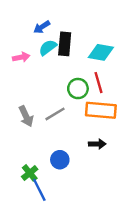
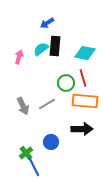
blue arrow: (42, 27) -> (47, 23), moved
pink arrow: (21, 57) -> (19, 57), turned -64
black arrow: (97, 144) -> (82, 129), size x1.5

